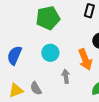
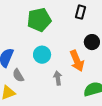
gray semicircle: (36, 88) -> (18, 75), moved

